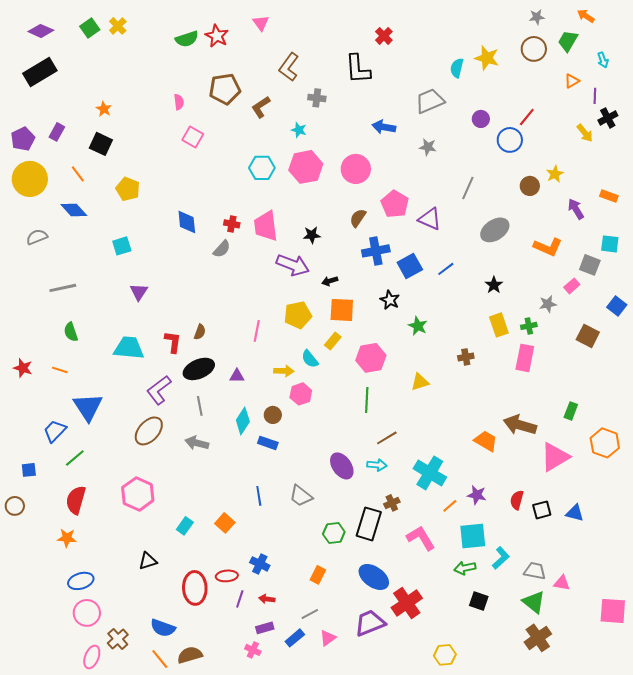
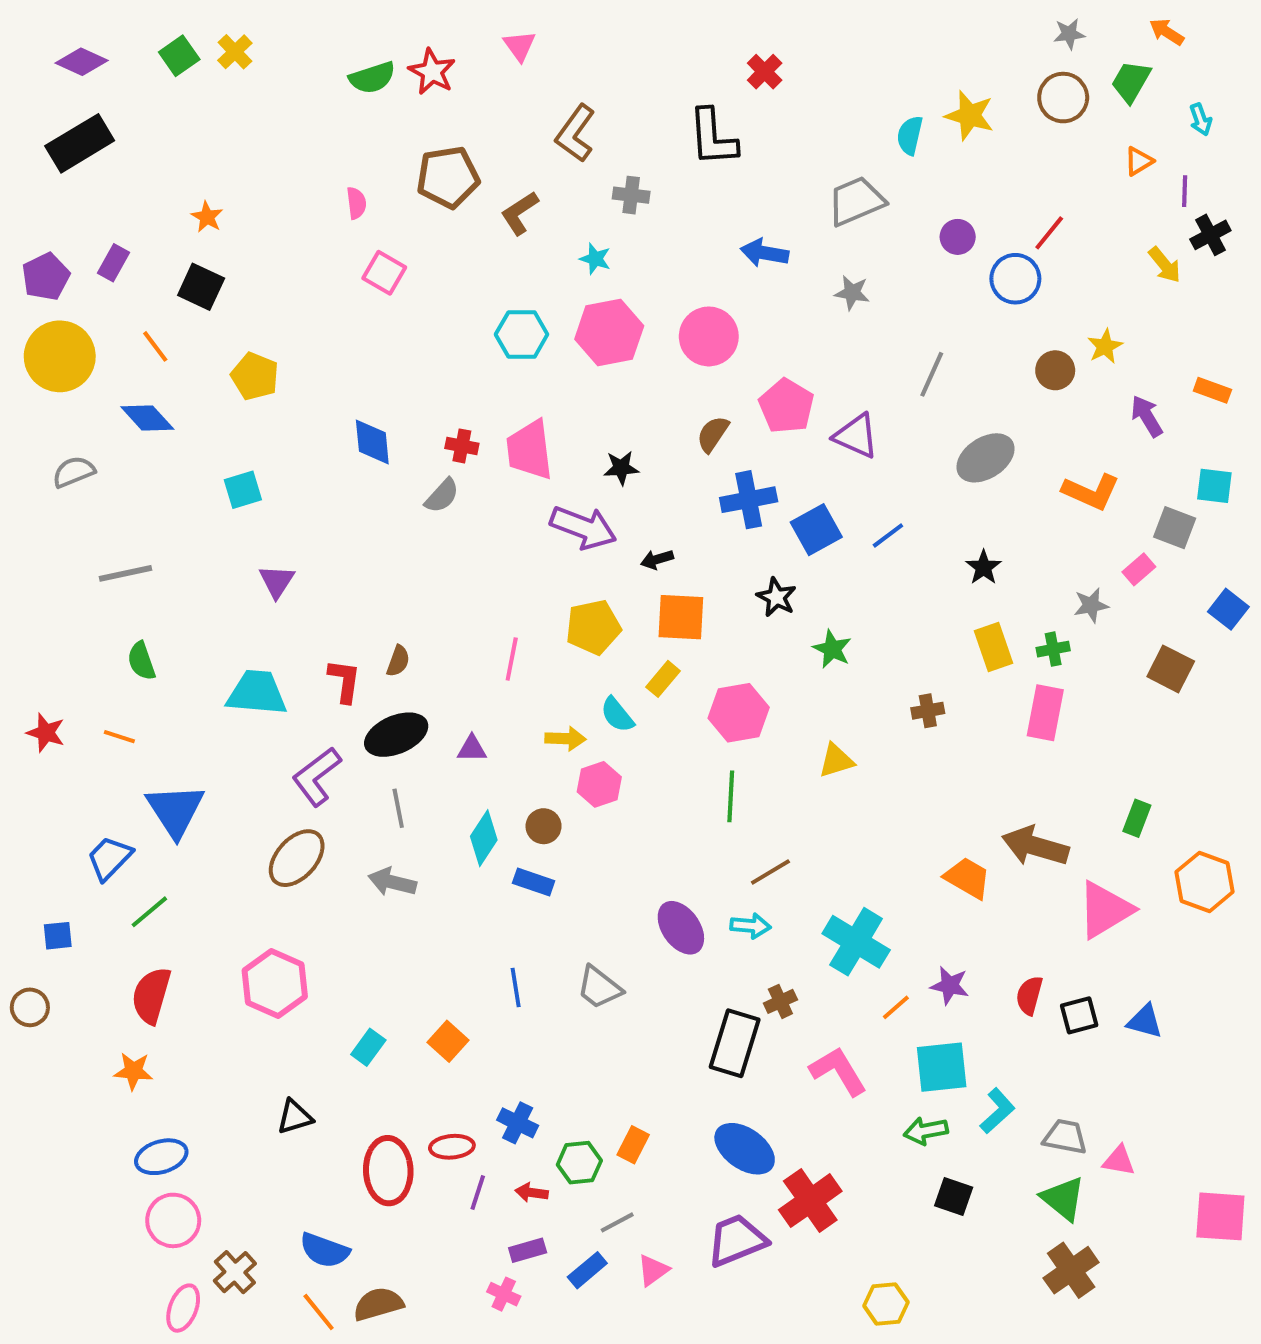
green hexagon: (334, 533) -> (579, 1163), moved

